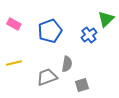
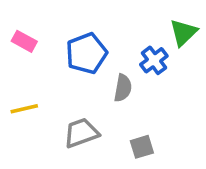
gray semicircle: (67, 64) -> (123, 88), moved

